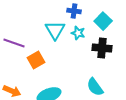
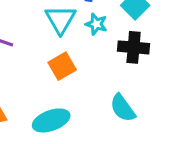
orange square: (36, 60) -> (62, 66), moved

